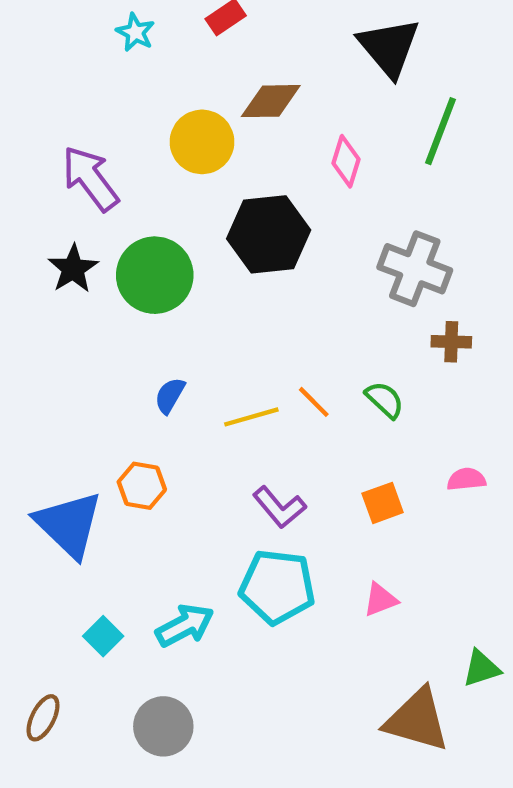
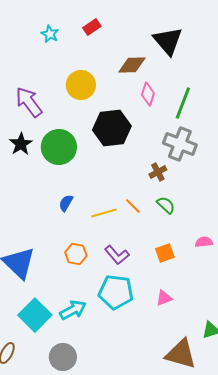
brown diamond: (271, 101) -> (132, 65), moved
green line: (441, 131) -> (183, 103), moved
brown cross: (451, 342) -> (158, 172), moved, turned -30
orange hexagon: (142, 486) -> (76, 254), moved
cyan square: (103, 636) -> (35, 315), size x1.8

